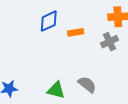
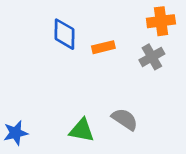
blue diamond: (49, 21) -> (65, 34), turned -60

